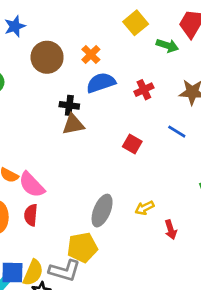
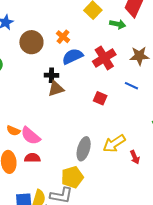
red cross: (144, 90) -> (104, 58), size x1.6
yellow arrow: (145, 208) -> (114, 144), size x1.6
red semicircle: (31, 215) -> (32, 158), turned 91

